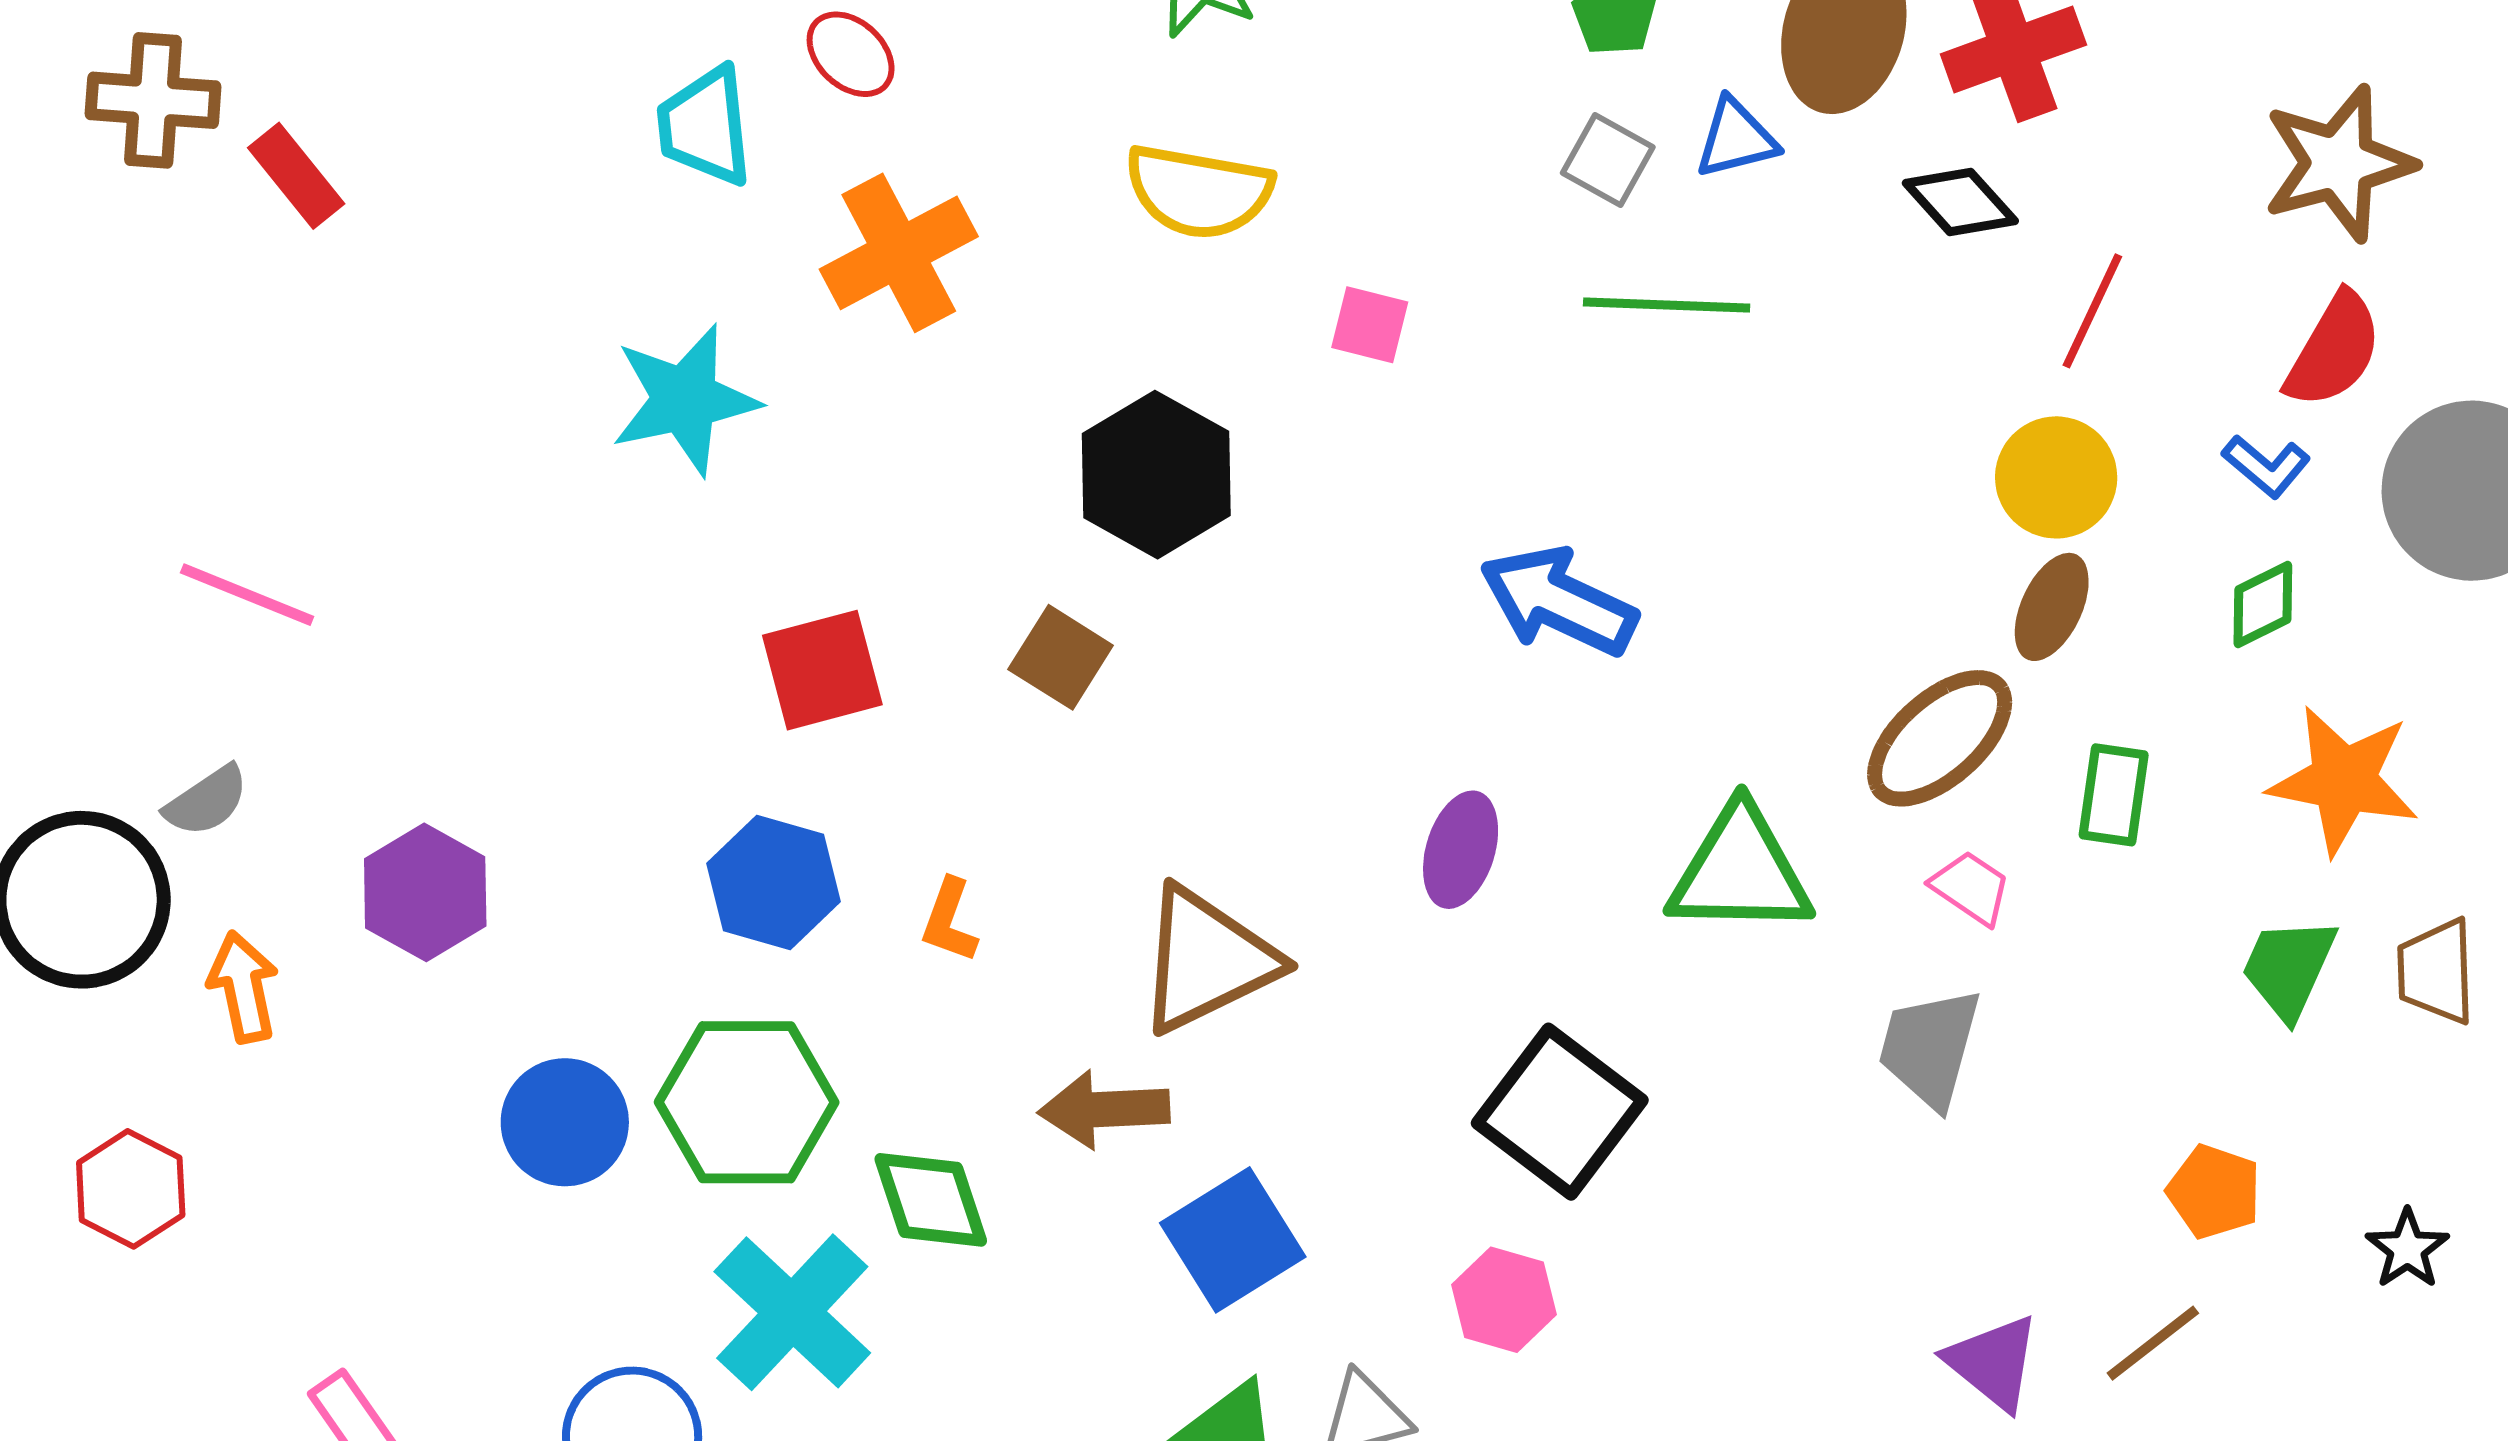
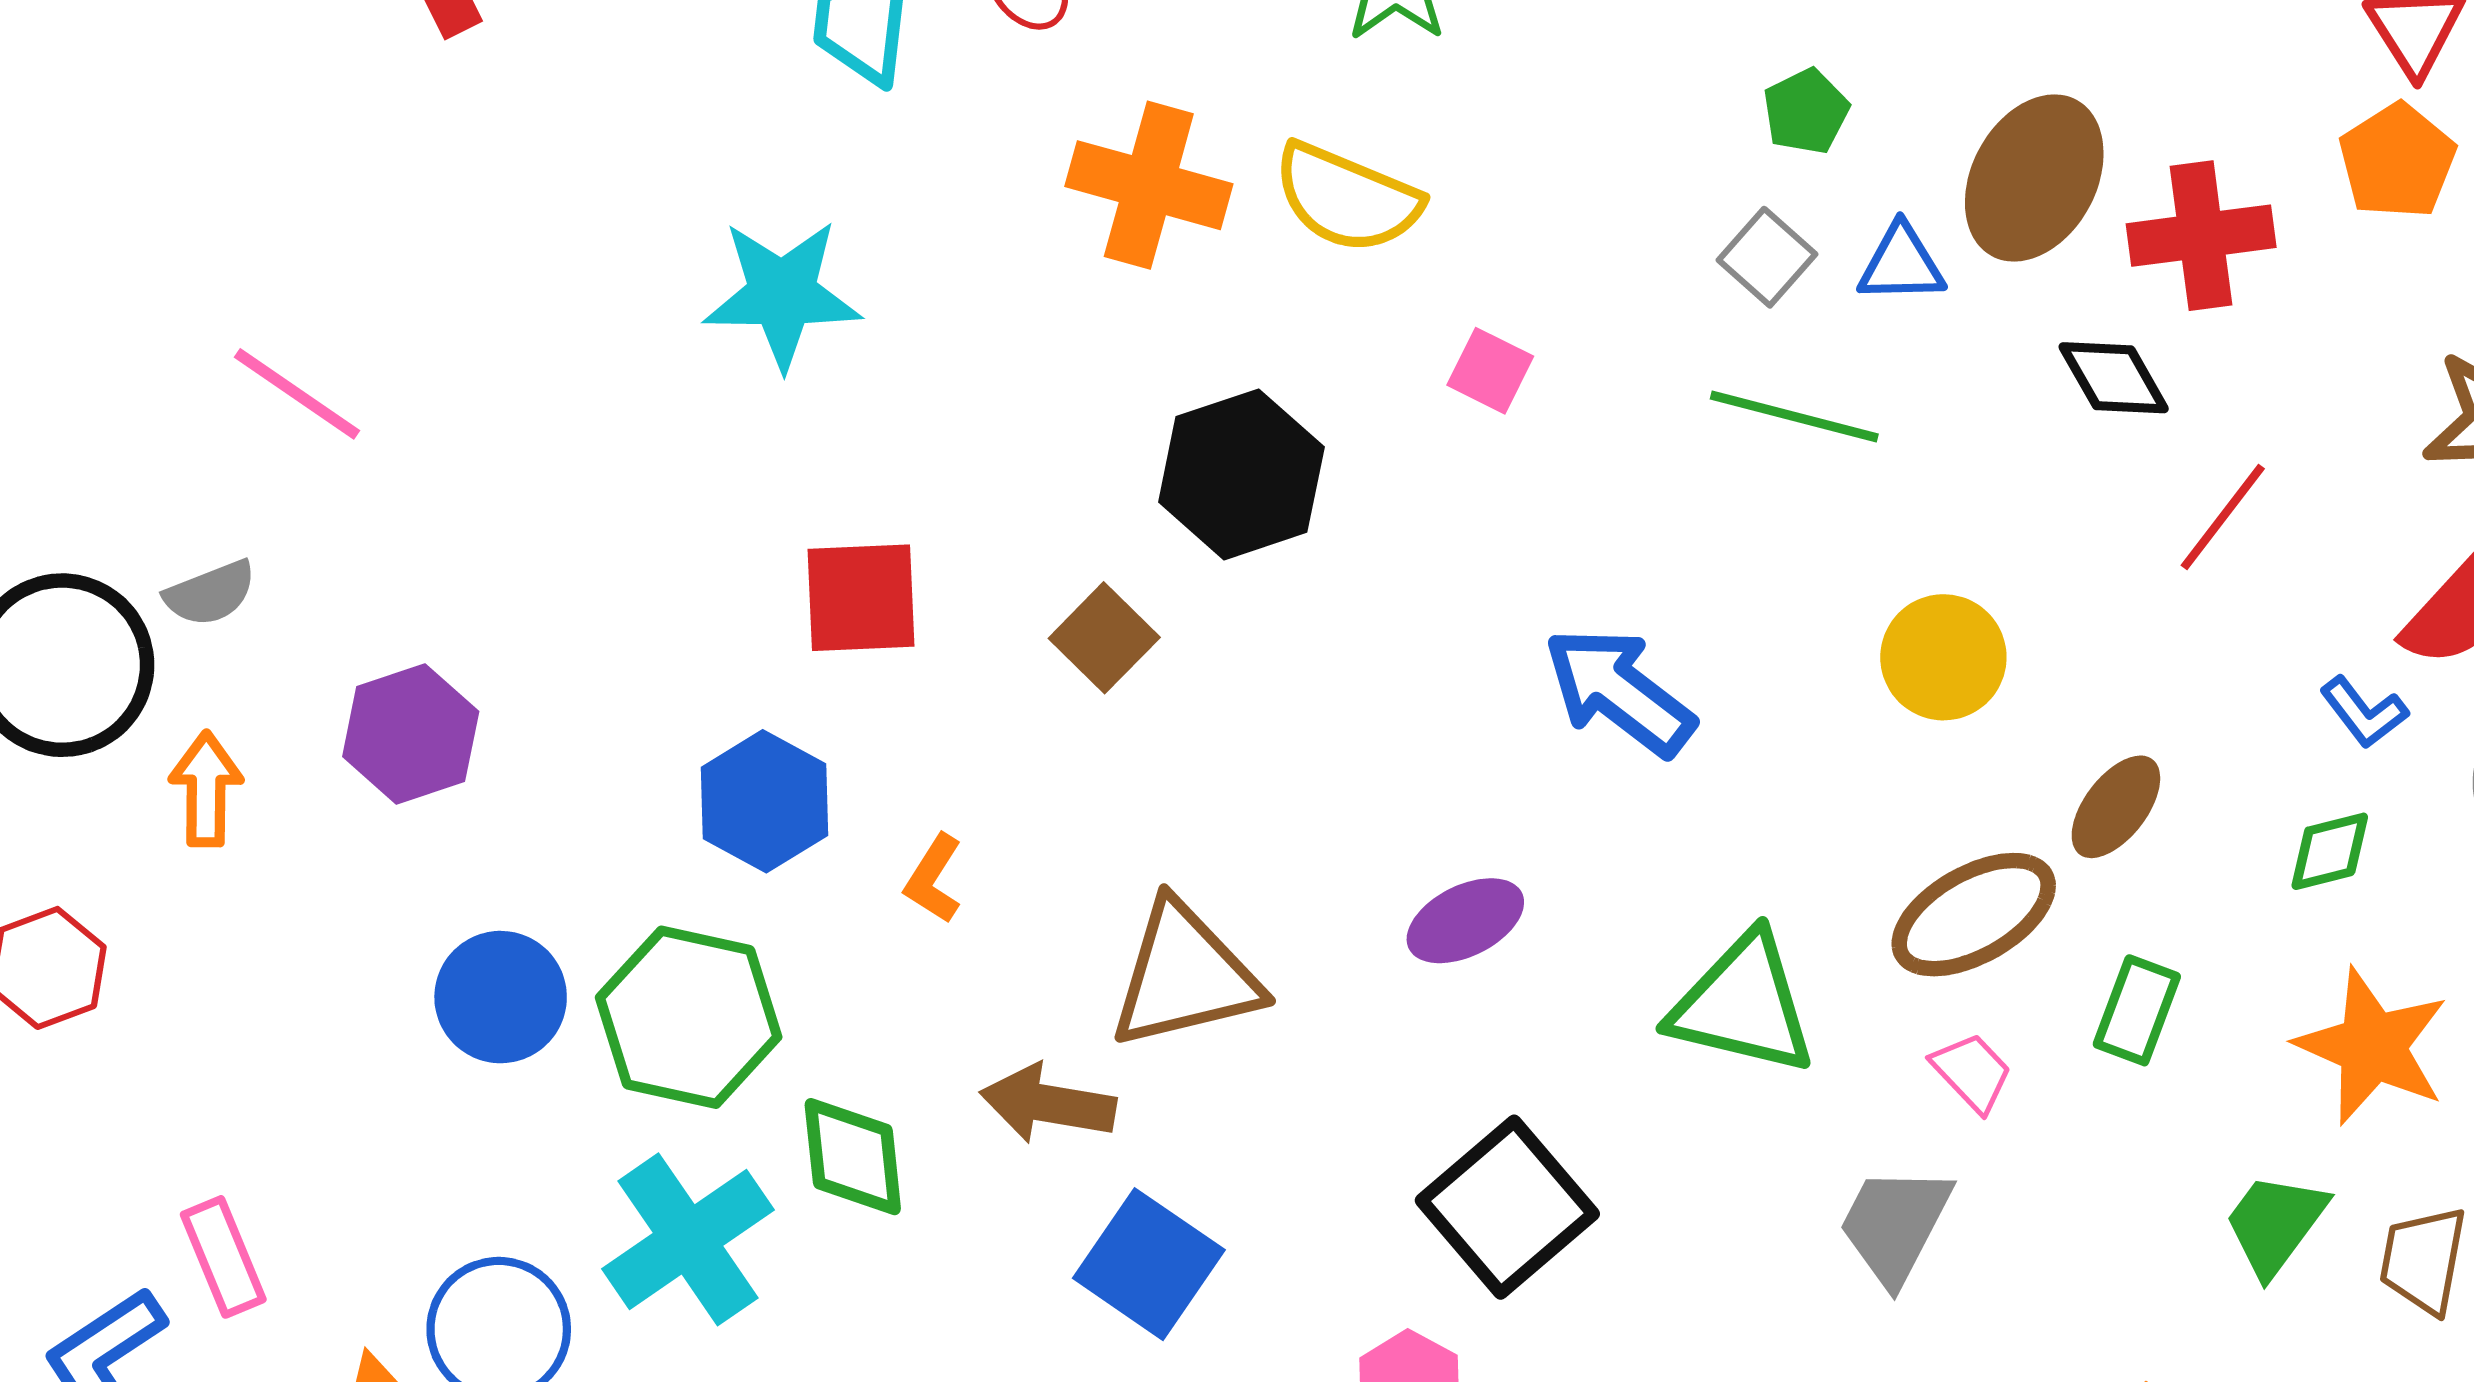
orange cross: (899, 253) -> (1149, 185), moved, turned 31
yellow circle: (2056, 477) -> (1943, 657), moved
purple ellipse: (1461, 850) -> (1465, 921), turned 34
blue square: (1233, 1240) -> (1149, 1264), turned -36

